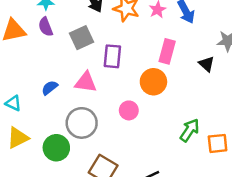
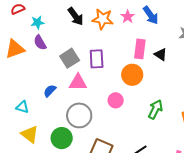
gray square: (82, 38) -> (70, 58), moved
black triangle: (206, 64) -> (161, 54), moved
green arrow: (190, 130) -> (155, 109), moved
yellow triangle: (18, 138) -> (30, 134), turned -48

